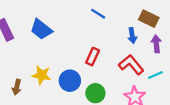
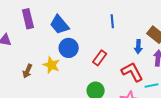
blue line: (98, 14) -> (112, 21), turned 40
blue circle: (70, 81) -> (69, 48), moved

